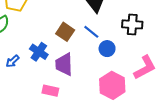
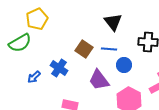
blue line: (91, 32) -> (109, 49), turned -35
purple trapezoid: (64, 64) -> (99, 80), moved, turned -35

